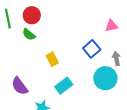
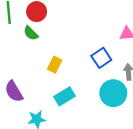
yellow rectangle: (52, 59) -> (55, 65), turned 48

